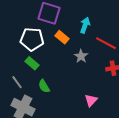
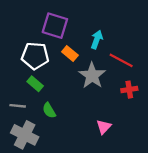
gray star: (81, 56) -> (92, 76), size x1.6
gray line: (17, 82) -> (18, 106), turned -48

